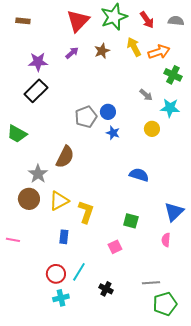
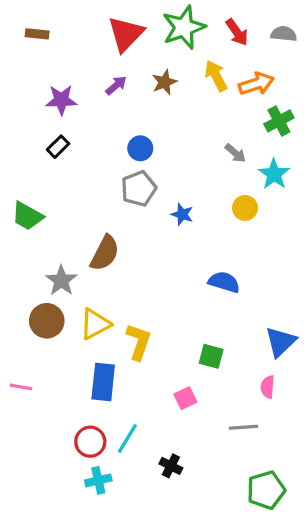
green cross: (173, 75) -> (279, 121), turned 36
black rectangle: (36, 91) -> (58, 147), size x0.6
cyan star: (170, 108) -> (274, 174), turned 30
blue circle: (108, 112) -> (140, 148), moved
blue rectangle: (64, 237) -> (103, 382), size x1.6
gray line: (151, 283) -> (243, 427), moved

